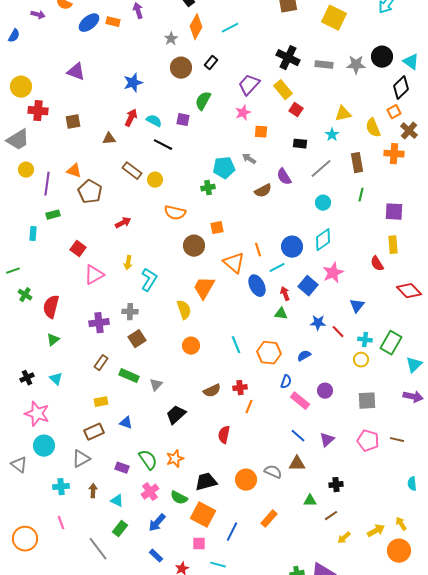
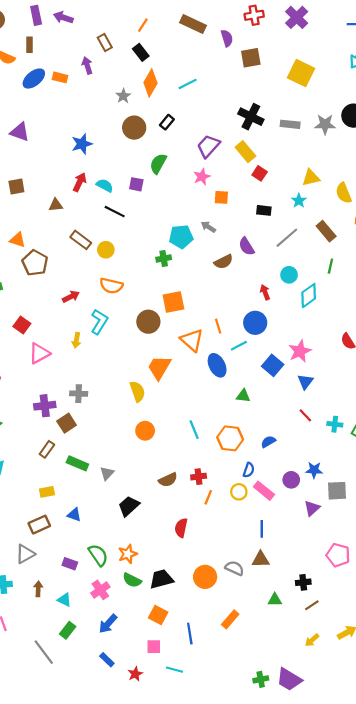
brown rectangle: (357, 163) -> (326, 231), turned -30
orange semicircle: (175, 213) -> (111, 286), moved
orange square: (217, 228) -> (173, 302), size x1.5
cyan diamond: (323, 240) -> (309, 296), moved
cyan L-shape: (149, 280) -> (99, 322), moved
red arrow: (285, 294) -> (265, 292), moved
blue triangle: (357, 306) -> (305, 382), moved
blue star: (318, 323) -> (314, 470), moved
brown square: (137, 339) -> (67, 423), moved
yellow circle: (361, 360) -> (239, 492), moved
blue line: (298, 436) -> (262, 529), turned 49
purple triangle: (327, 440) -> (312, 508), moved
pink pentagon: (368, 441) -> (338, 555), moved
green semicircle: (179, 498) -> (132, 580), moved
orange square: (203, 515) -> (158, 615), size x0.7
brown line: (331, 516) -> (312, 605), moved
blue line: (232, 532) -> (190, 634), turned -36

